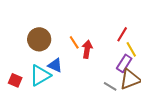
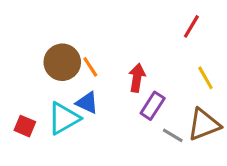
red line: (122, 34) -> (191, 26), moved
orange line: (74, 42) -> (90, 67), moved
purple rectangle: (124, 63) -> (153, 106), moved

